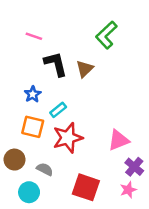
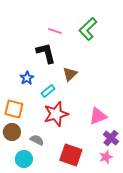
pink line: (34, 36) -> (55, 31), moved
brown triangle: (85, 69) -> (70, 74), moved
orange square: (33, 127) -> (14, 109), moved

